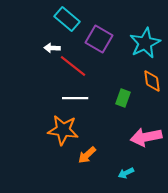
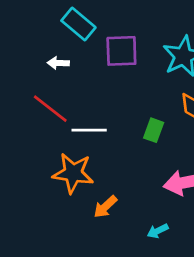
purple square: (99, 39) -> (121, 51), turned -32
red line: (73, 66) -> (50, 109), moved

